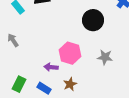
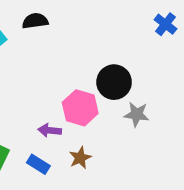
black circle: (93, 20) -> (114, 82), moved

